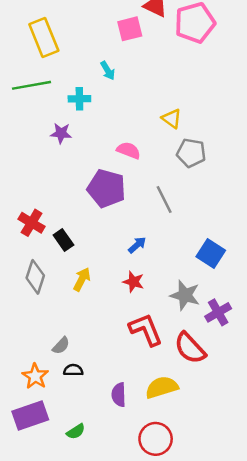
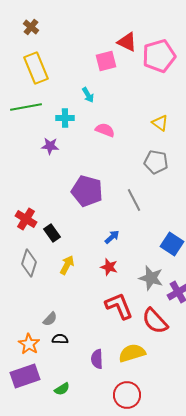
yellow triangle: (172, 118) -> (160, 123), moved
pink semicircle: (129, 150) -> (105, 130), moved

